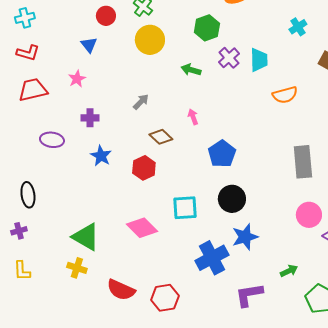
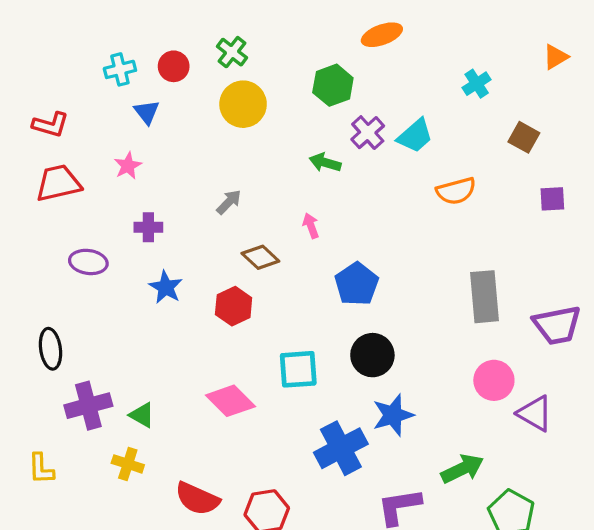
cyan cross: (25, 18) -> (120, 69), moved
cyan trapezoid: (259, 60) -> (415, 136), turned 50
green arrow: (191, 70) -> (325, 163), moved
purple cross: (19, 231) -> (88, 406), moved, size x1.8
green triangle: (86, 237) -> (142, 415), size x0.6
green arrow: (289, 271) -> (462, 469), size x1.5

